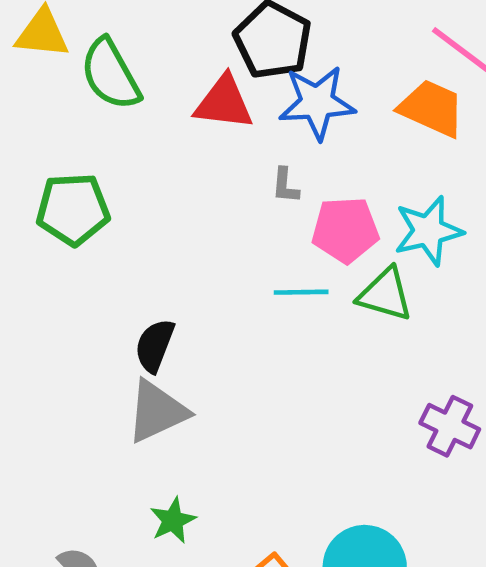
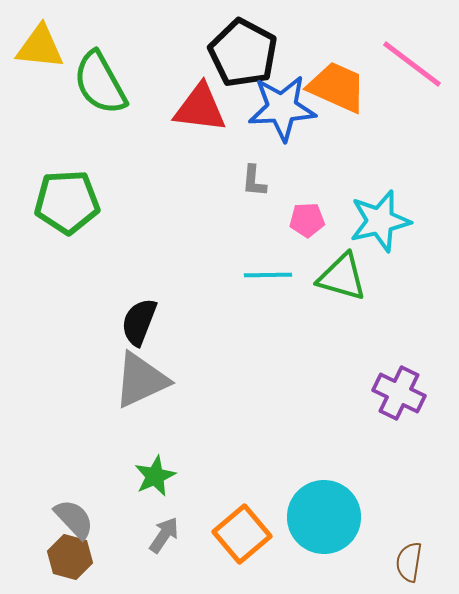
orange trapezoid: (432, 108) -> (337, 87), moved
pink pentagon: (345, 230) -> (307, 220), size x0.6

